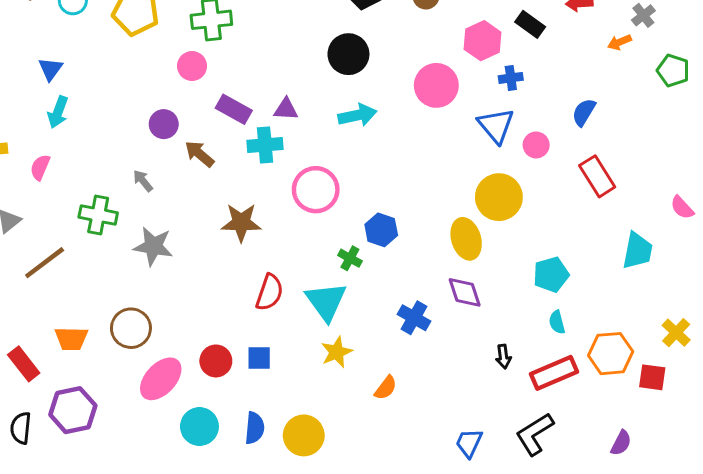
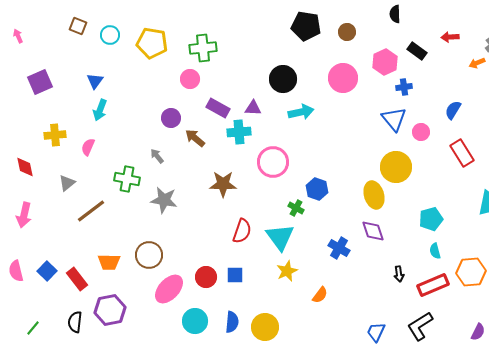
black circle: (348, 54) -> (283, 79), moved
pink circle: (436, 85) -> (343, 78), moved

